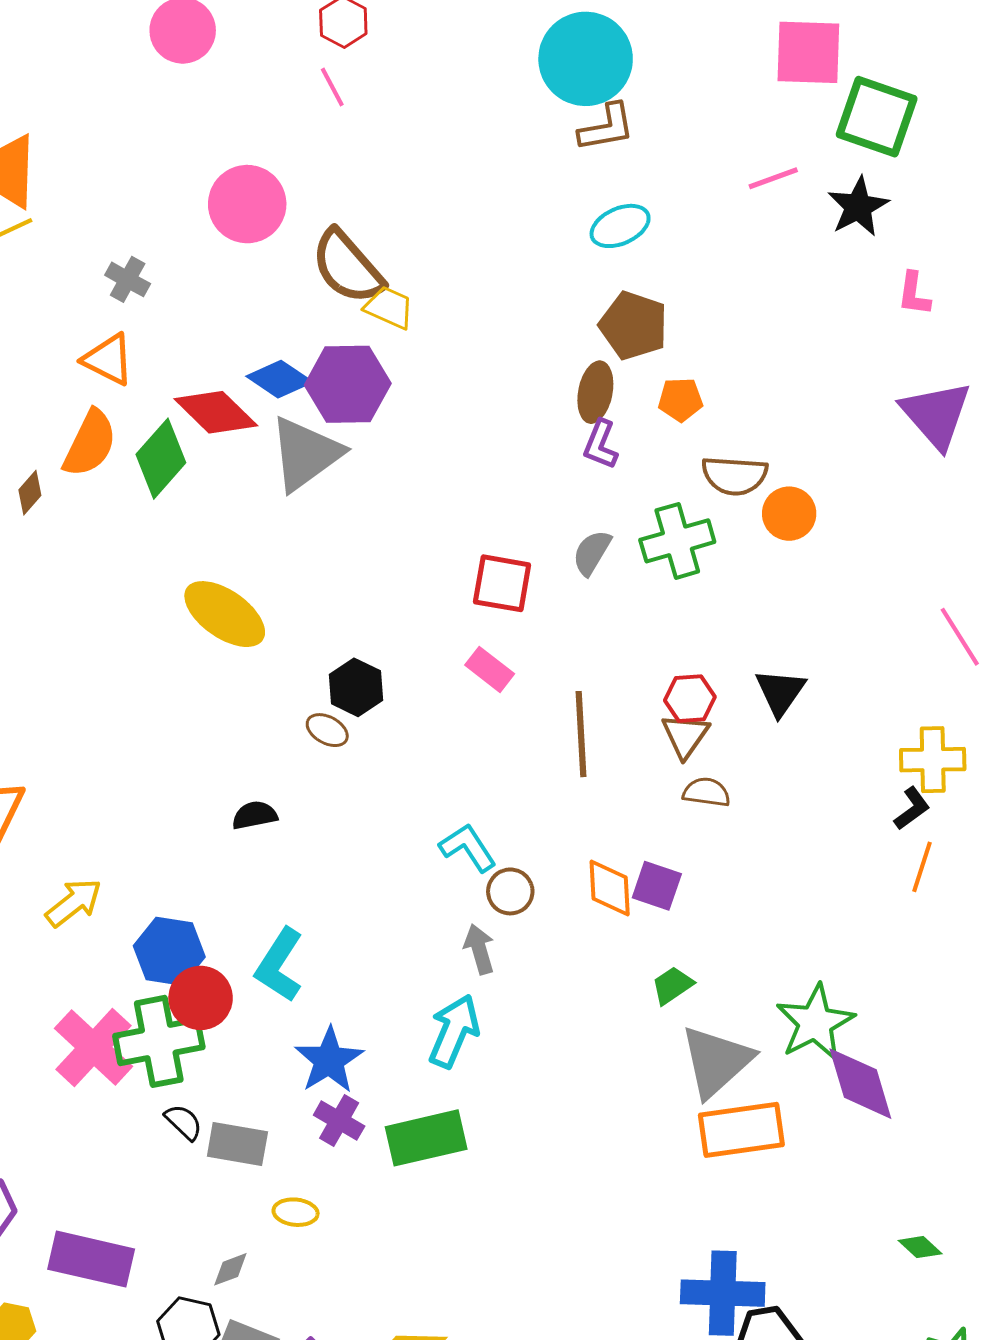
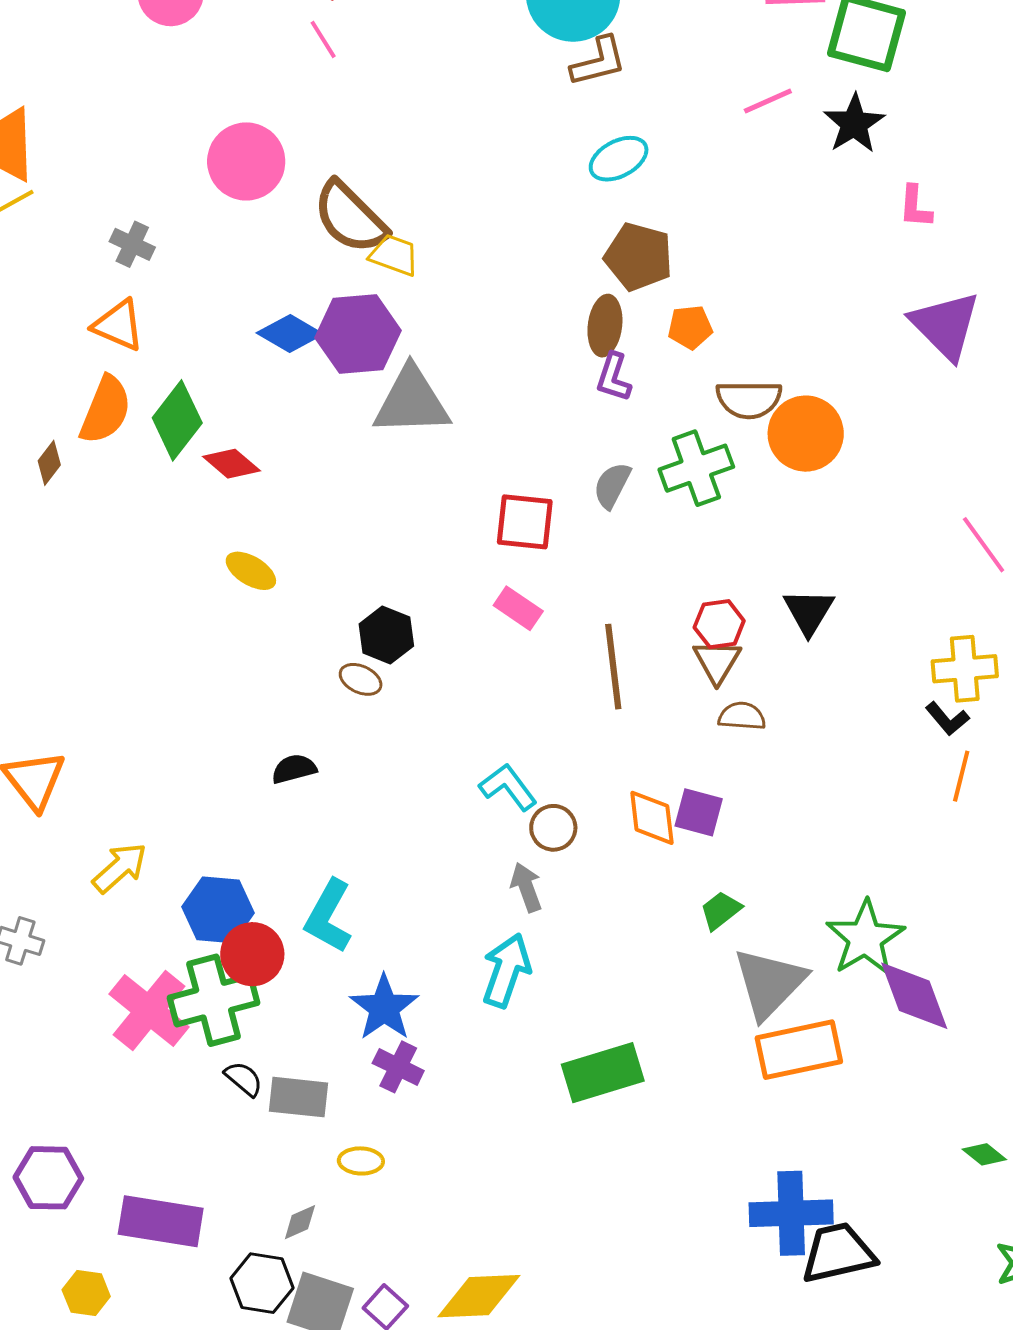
red diamond: (216, 412) -> (231, 464), moved, size x0.7
gray triangle: (305, 454) -> (412, 401), moved, turned 38
orange circle: (789, 514) -> (806, 434), size x1.4
yellow ellipse: (225, 614) -> (251, 571), size x0.6
black L-shape: (912, 808) -> (947, 719), turned 90
green rectangle: (426, 1138) -> (603, 1073), moved

